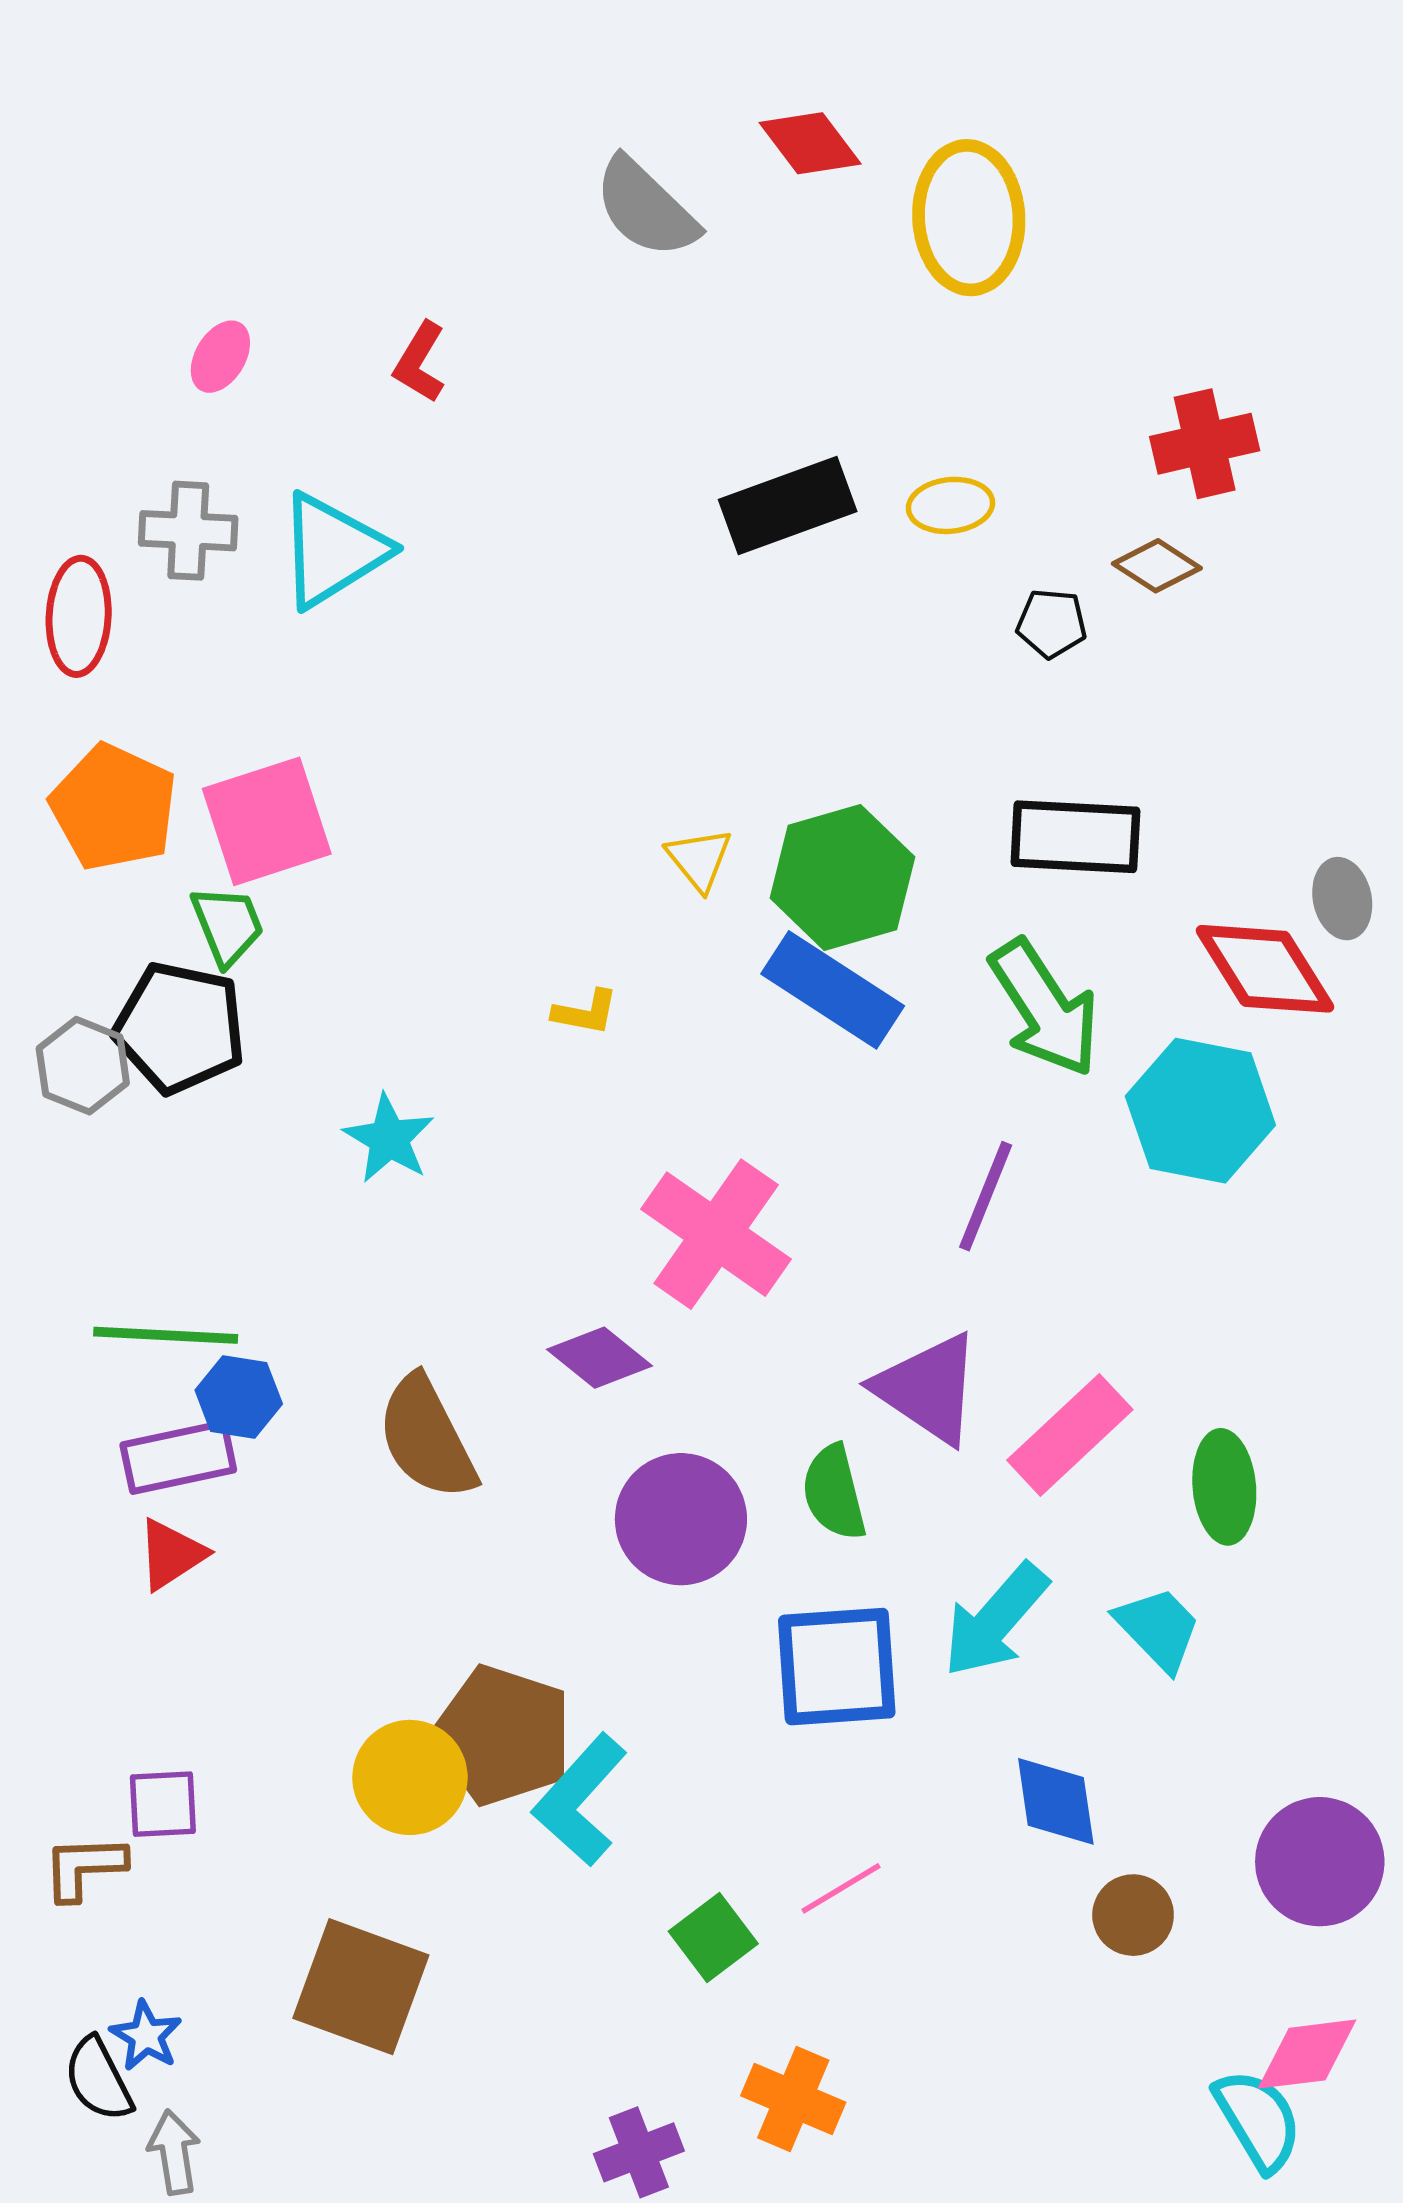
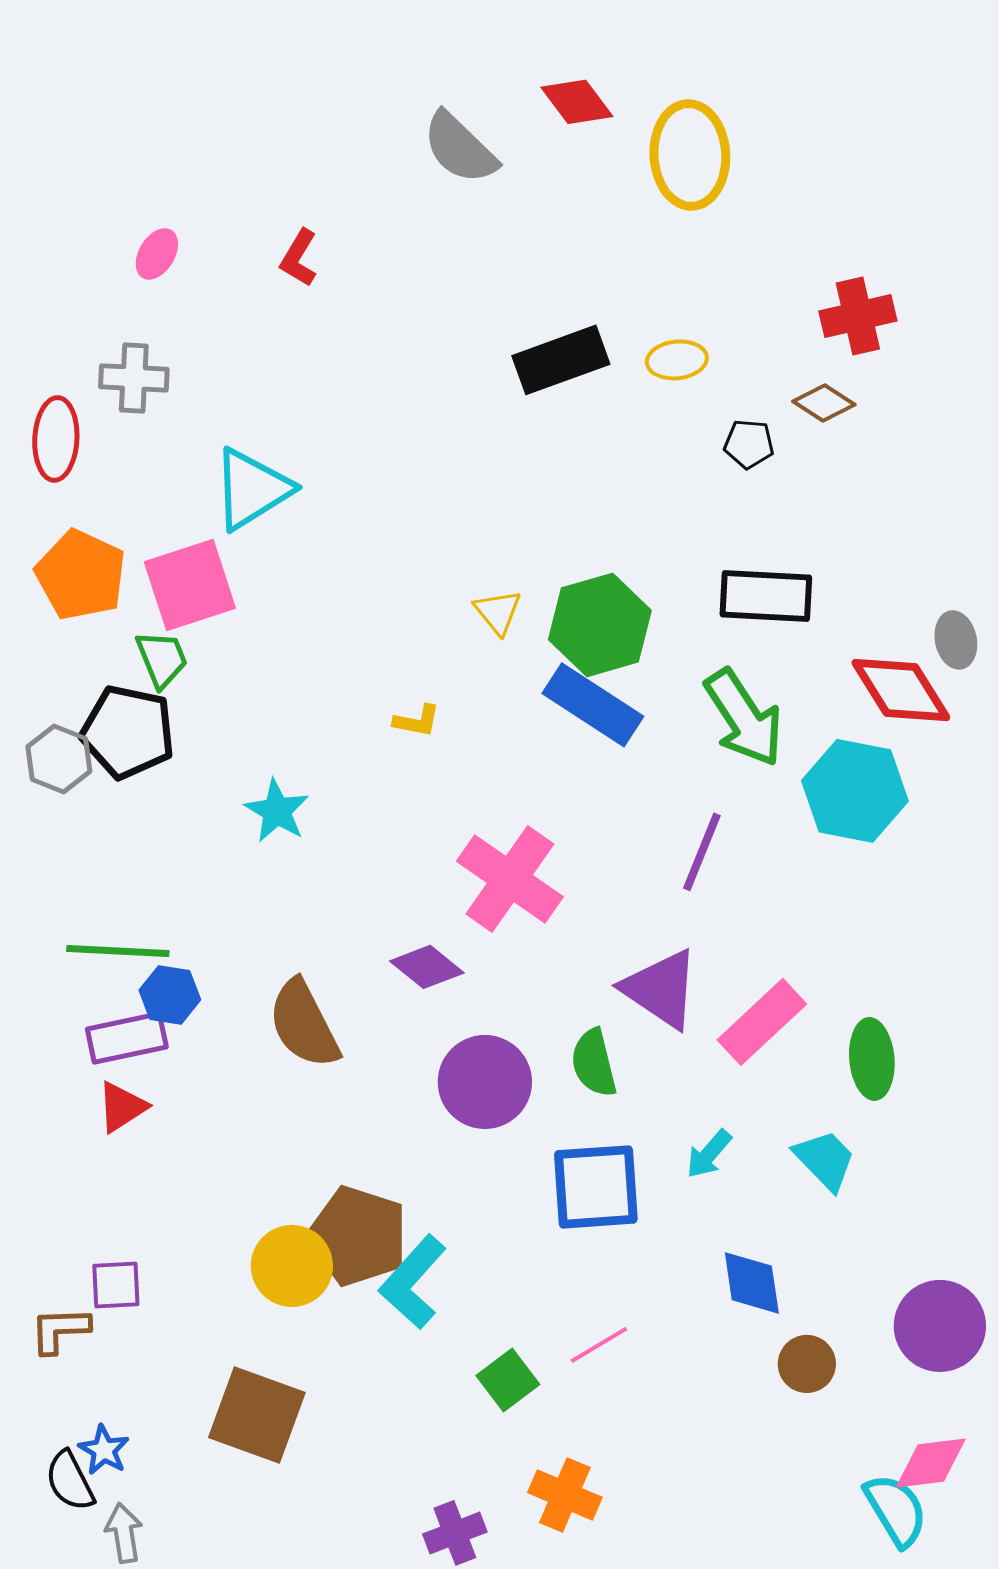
cyan triangle: (333, 550) -> (252, 489), moved
cyan arrow: (995, 1620) -> (709, 1154), size x0.6

